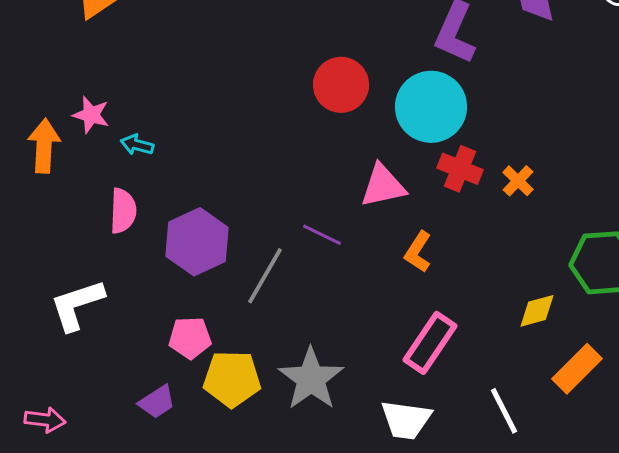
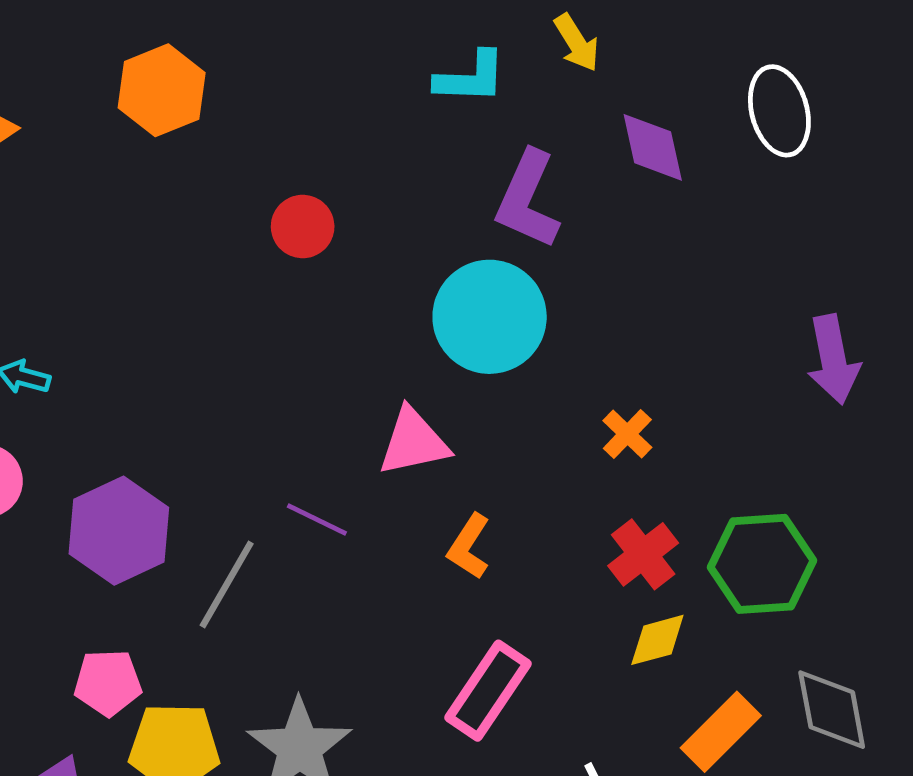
red circle: (341, 85) -> (303, 227), moved, size x0.7
red cross: (460, 169) -> (643, 554), moved, turned 30

